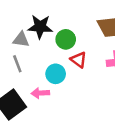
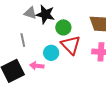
gray triangle: (21, 40) -> (30, 13), moved
red triangle: (79, 60) -> (71, 45), size x1.5

